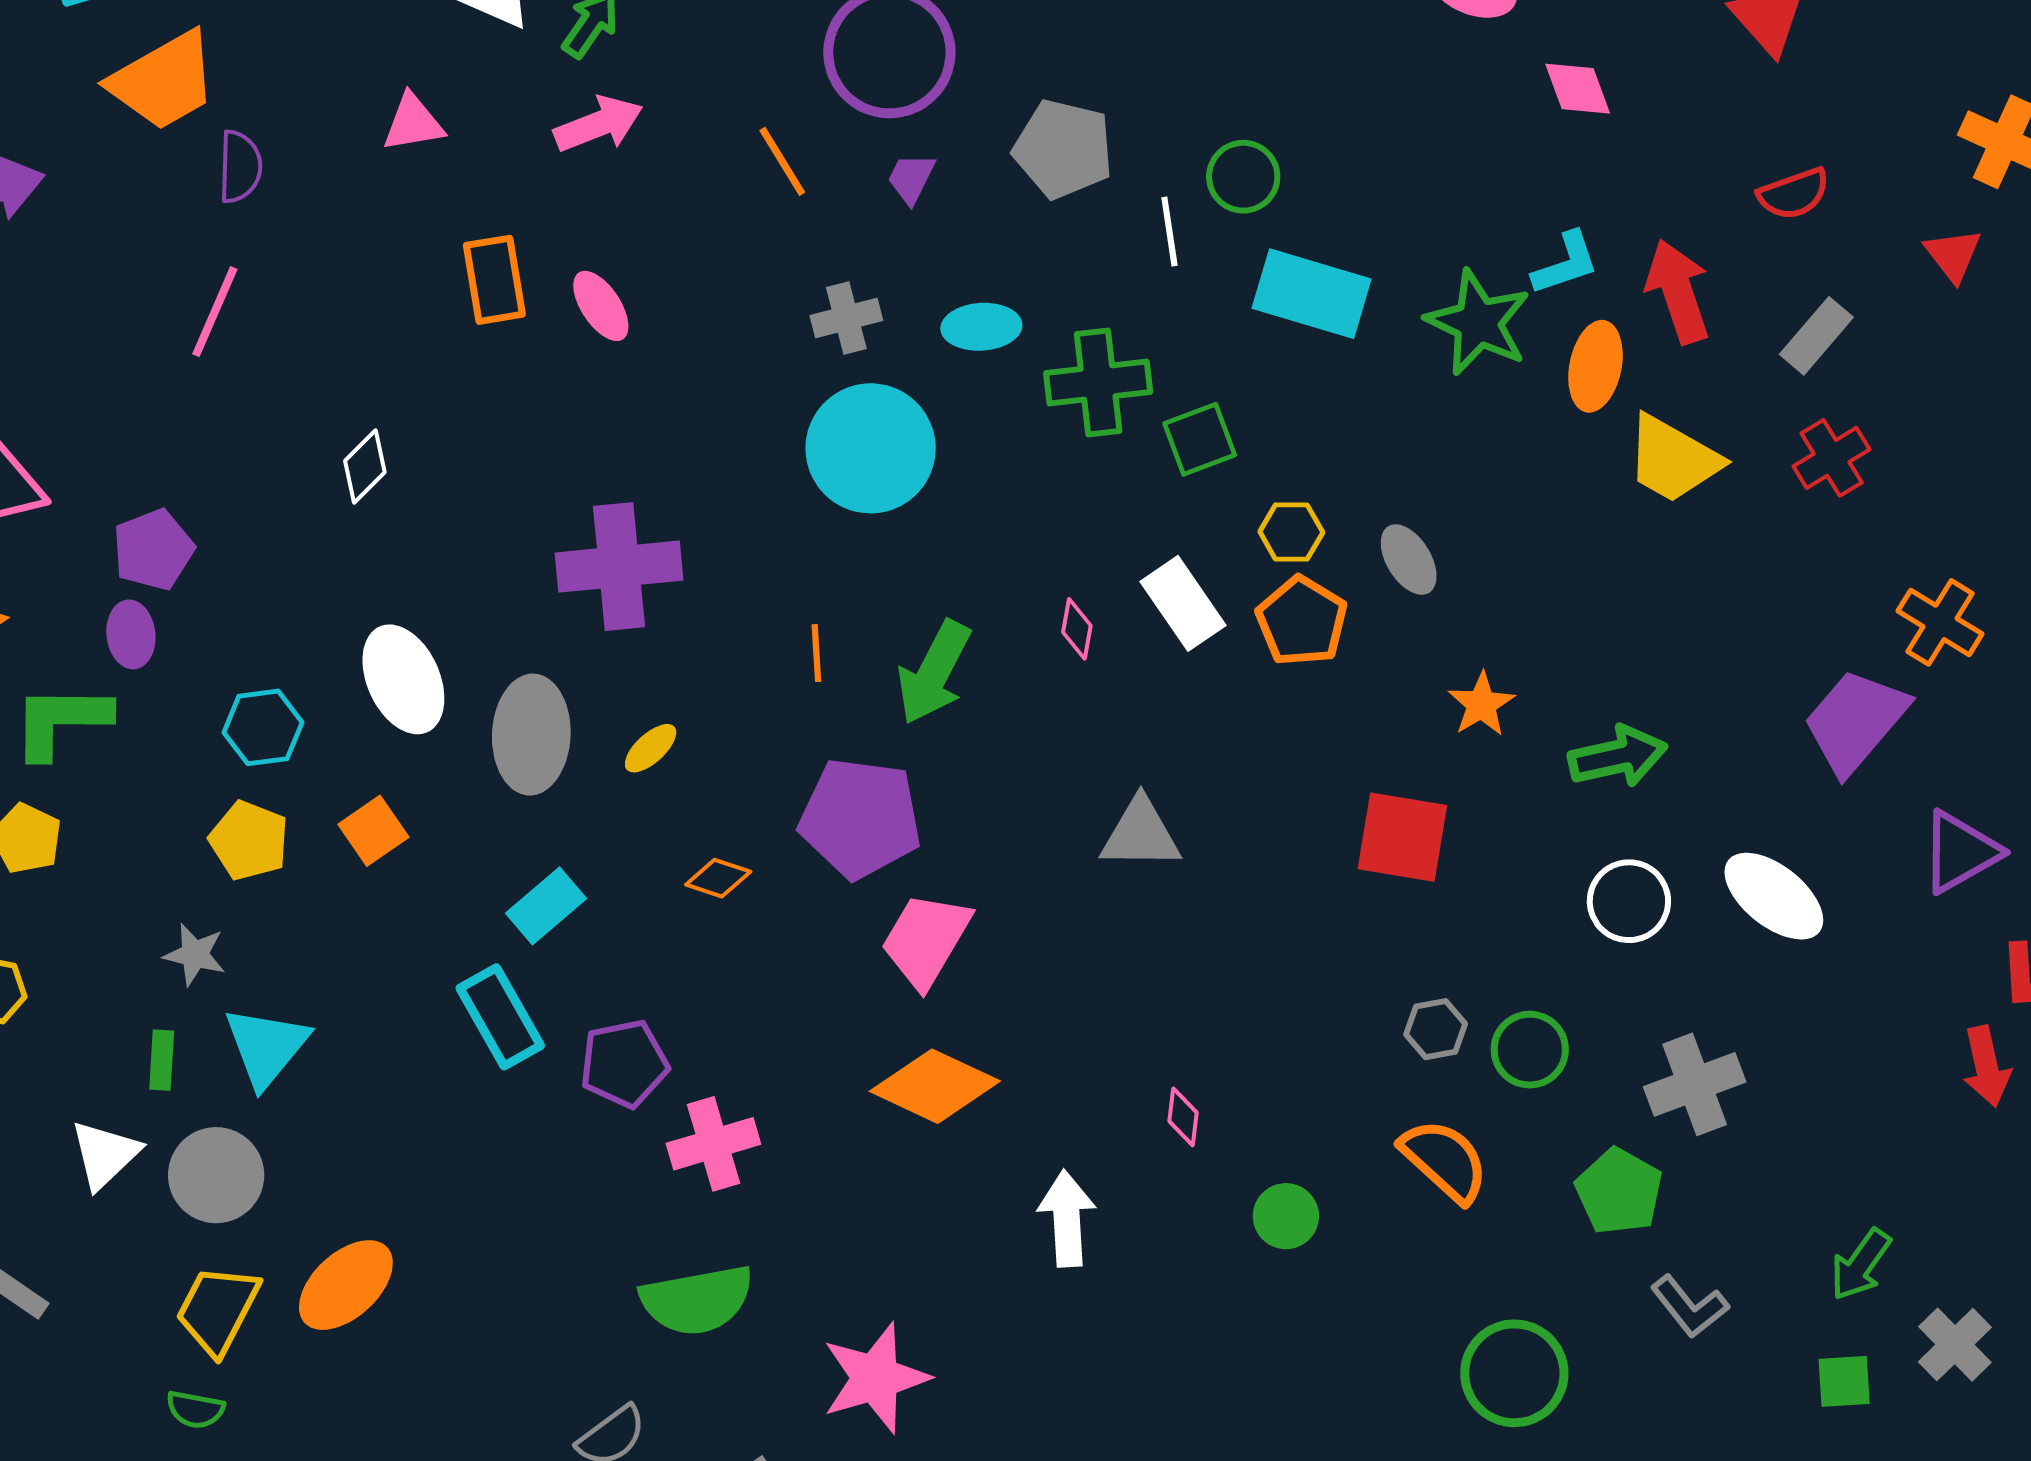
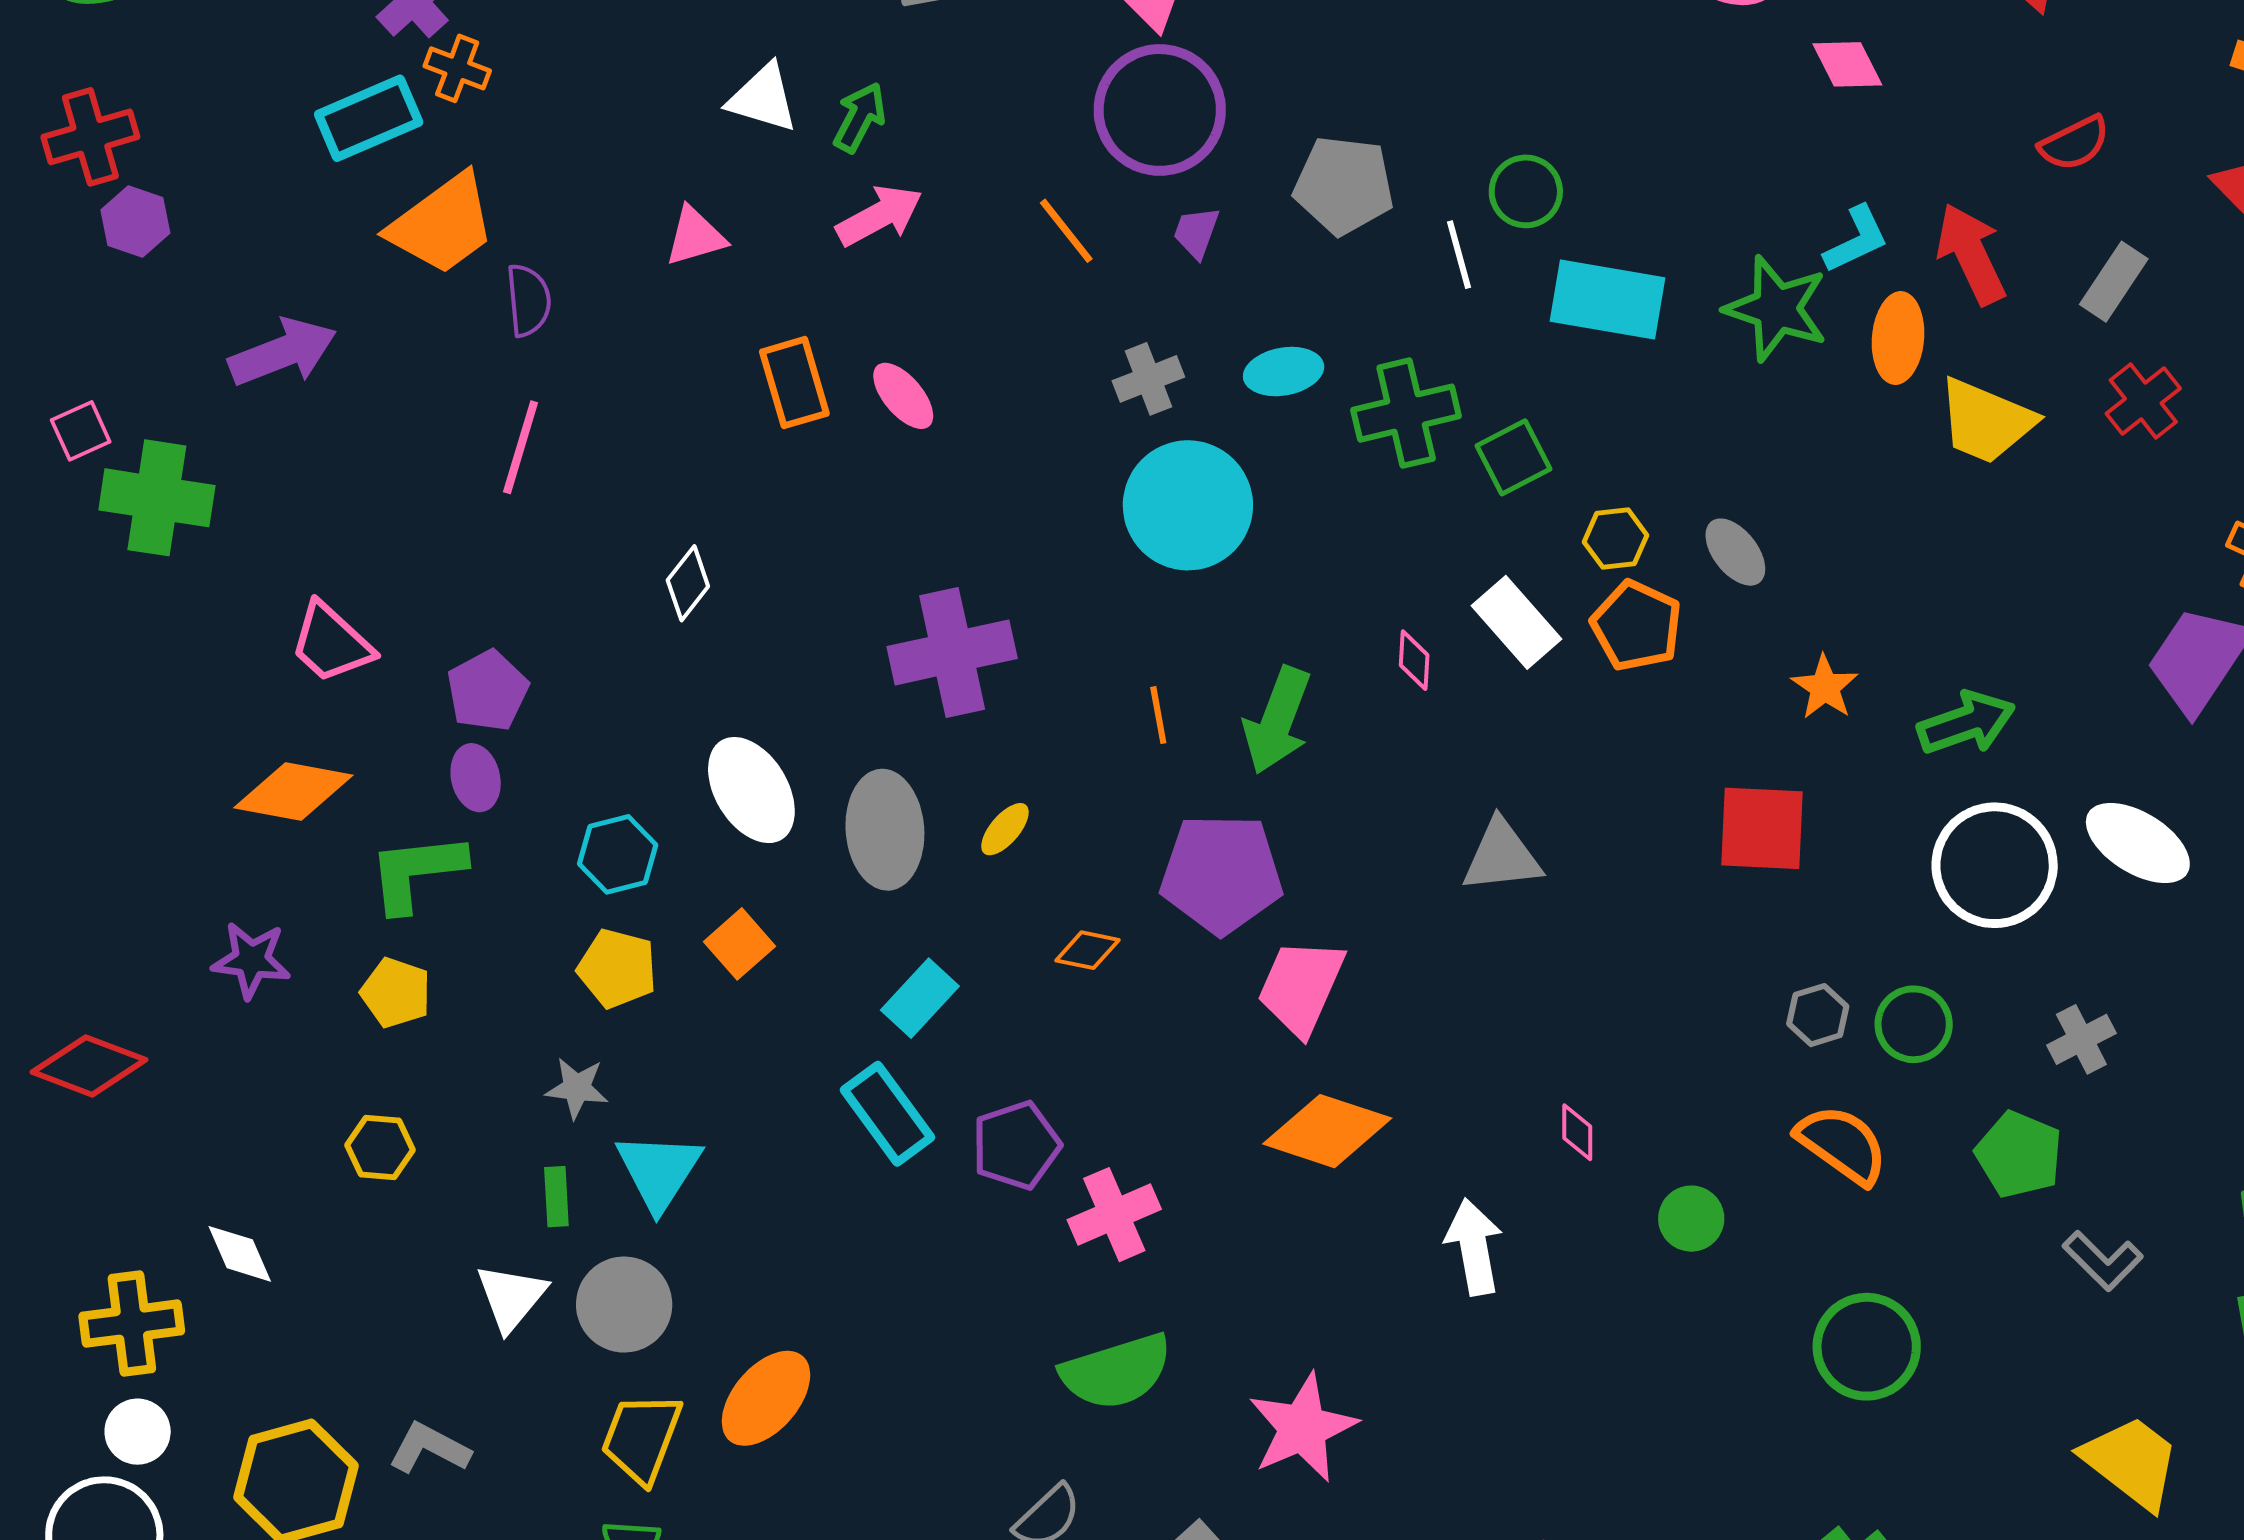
white circle: (1629, 901) -> (1995, 865), size x1.5
gray cross: (1695, 1084) -> (2081, 1039), size x0.7
green circle: (1514, 1373) -> (1867, 1347), moved

